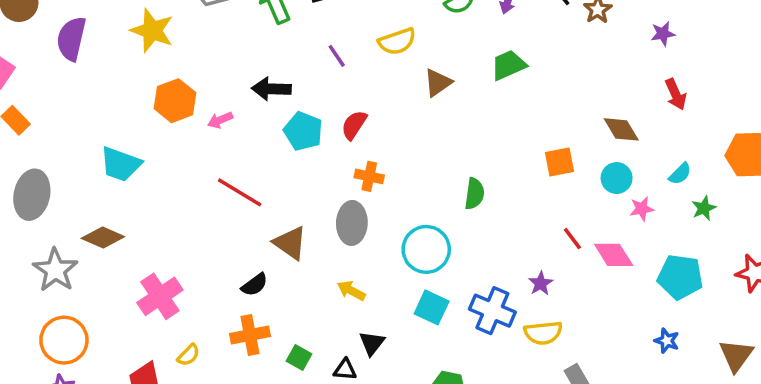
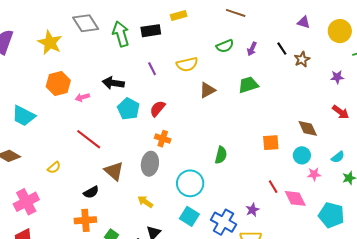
red arrow: (676, 94) -> (341, 112), turned -36
pink cross: (160, 296) -> (26, 202), moved
yellow semicircle: (188, 355) -> (54, 168), moved

